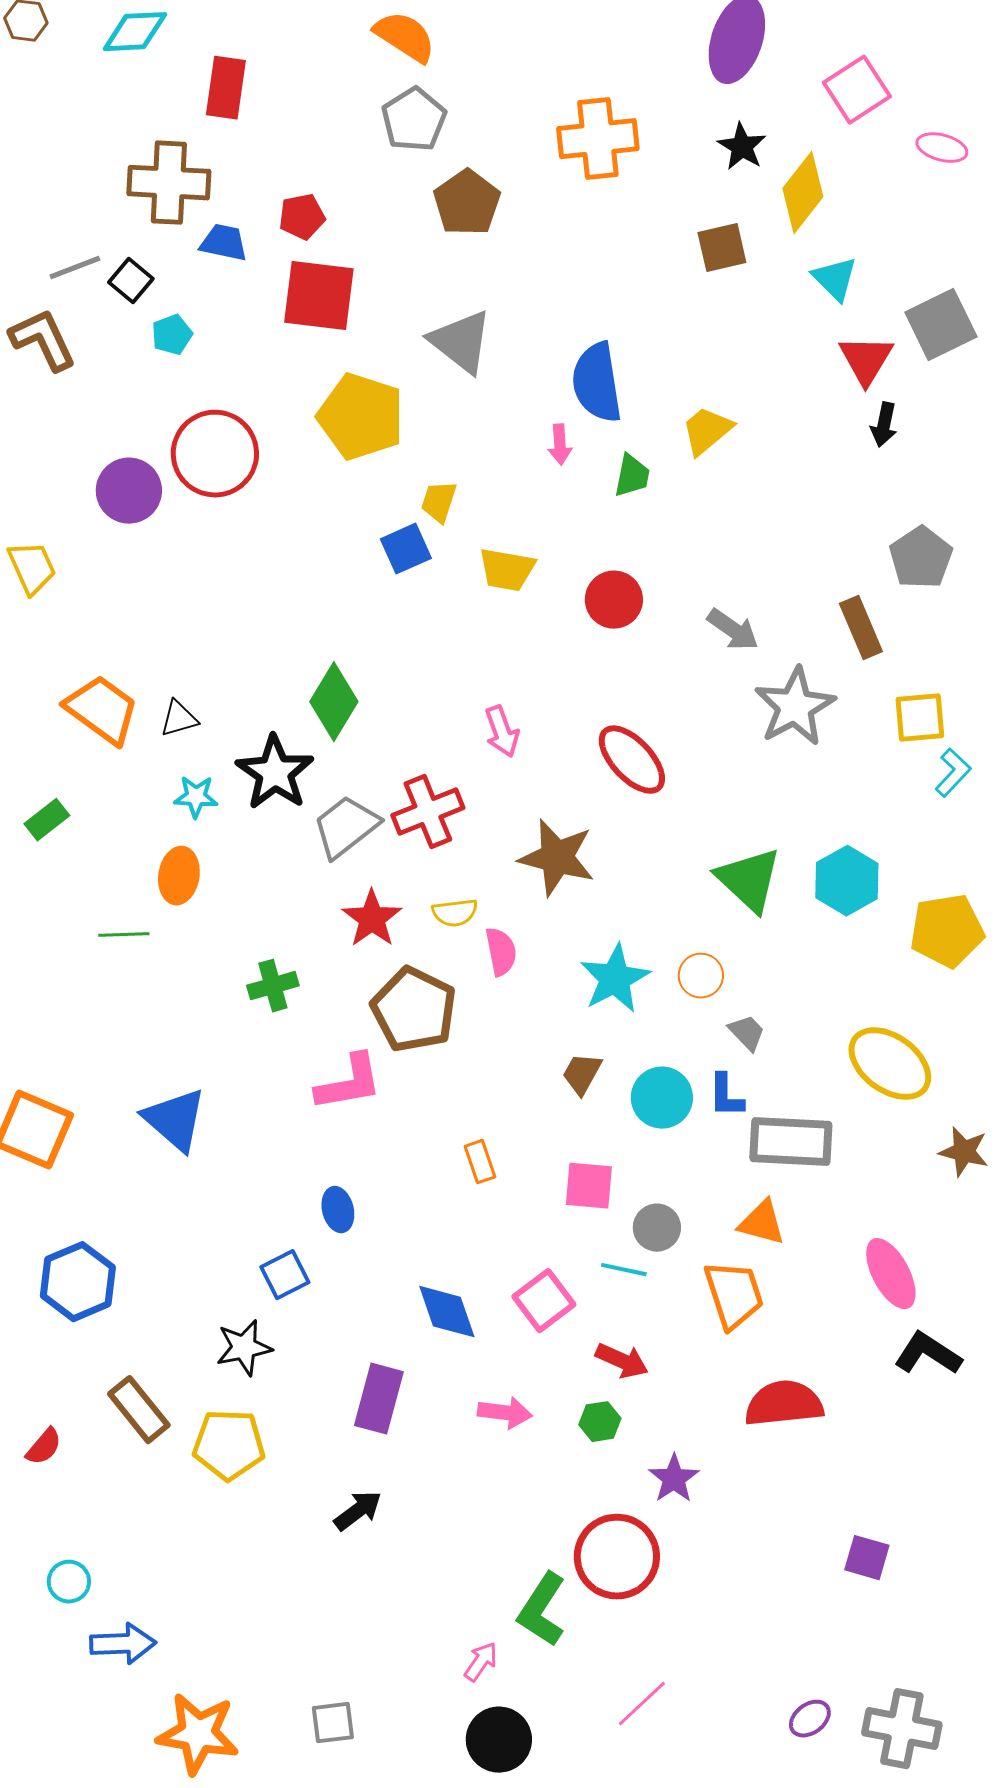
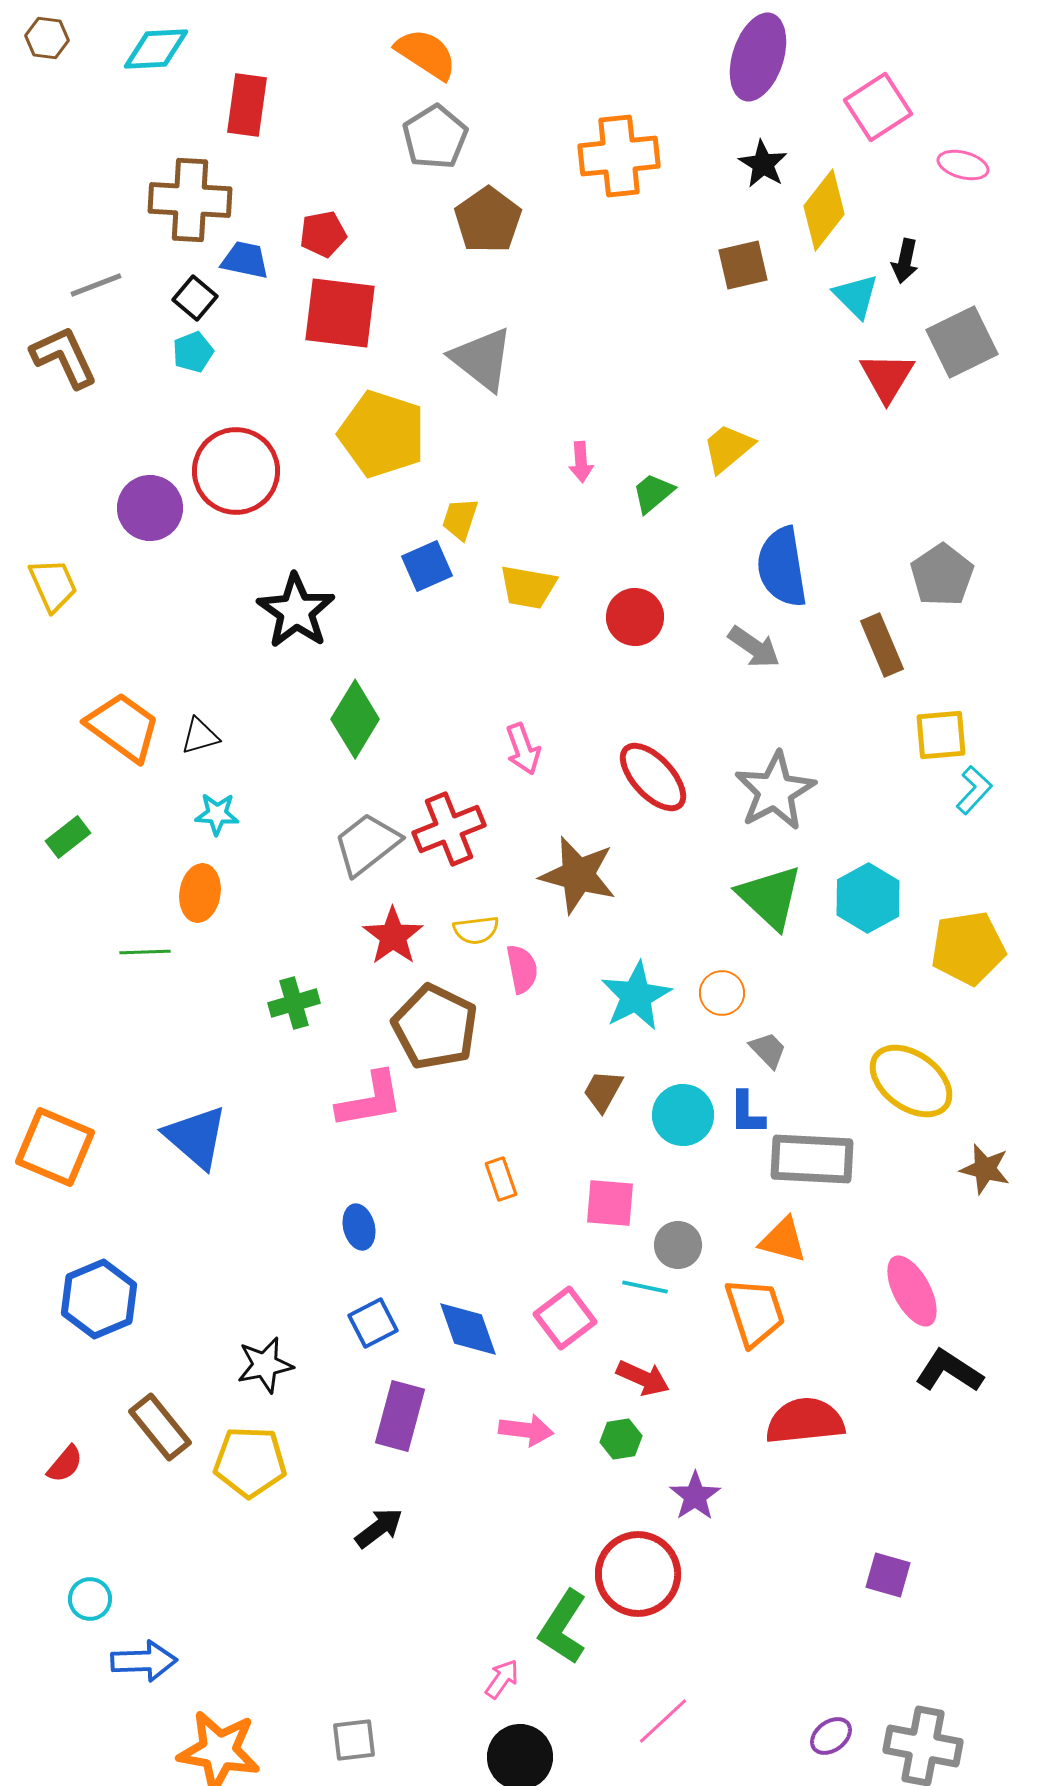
black square: (131, 281) -> (195, 298), moved
blue semicircle: (597, 383) -> (782, 567), moved
black arrow: (884, 425) -> (905, 261), moved
green trapezoid: (632, 476) -> (653, 493), turned -141
gray star: (795, 707) -> (775, 791), moved
black star: (275, 773) -> (296, 611), moved
blue square: (285, 1275) -> (373, 1323), moved

